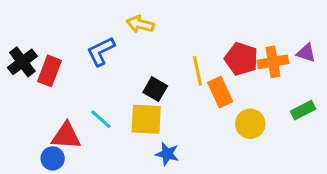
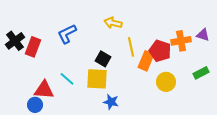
yellow arrow: (140, 24) -> (113, 23), moved
red pentagon: (241, 59) -> (160, 51), moved
orange rectangle: (220, 92) -> (146, 61), turned 48

